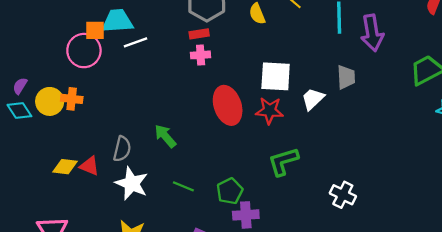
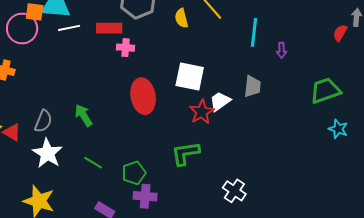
purple arrow: (372, 33) -> (282, 50), size x0.5
red rectangle: (199, 34) -> (109, 28), moved, size x1.4
red star: (269, 111) -> (202, 112), moved, turned 30

